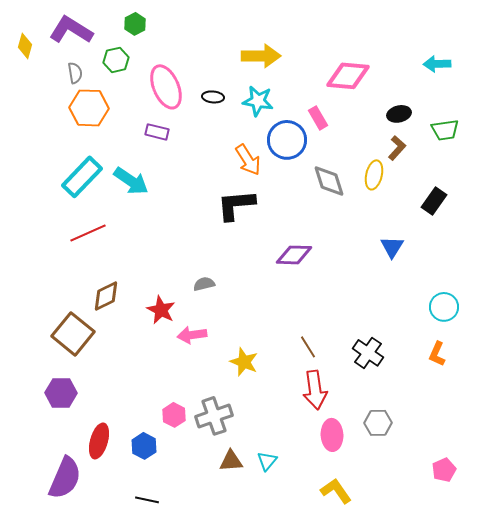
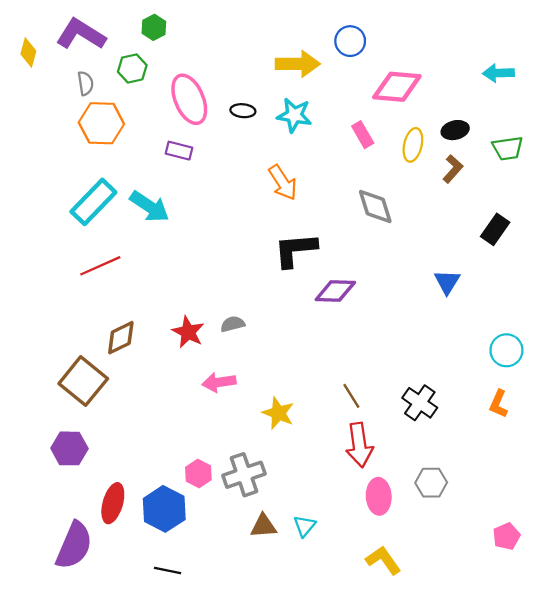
blue circle: (287, 140) -> (350, 41), moved, size x0.7
yellow ellipse: (374, 175) -> (413, 145), moved
black L-shape: (236, 205) -> (295, 250), moved
red star: (161, 310) -> (188, 332), moved
blue hexagon: (144, 446) -> (164, 509), size x1.5

